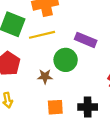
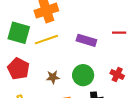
green circle: (66, 60) -> (83, 75), moved

